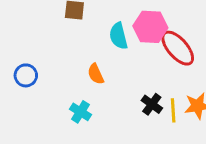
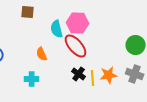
red ellipse: (178, 48) -> (76, 46), moved
cyan cross: (80, 112) -> (32, 79), turned -32

